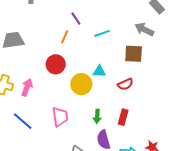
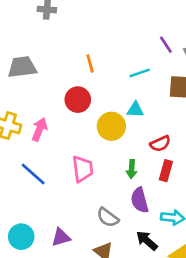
purple line: (76, 19) -> (166, 45), moved
cyan line: (102, 33) -> (140, 73), moved
orange line: (65, 37) -> (90, 64), turned -40
red semicircle: (125, 84) -> (160, 144), moved

